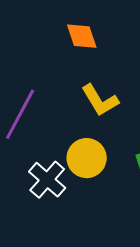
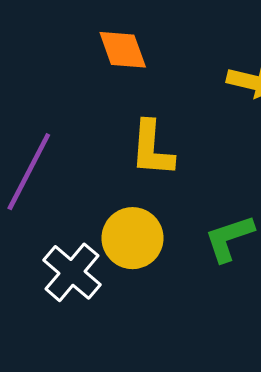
yellow L-shape: (100, 100) -> (152, 149), turned 36

